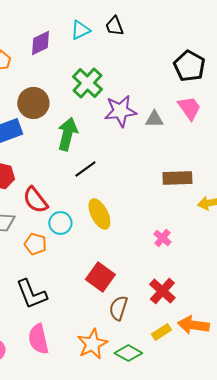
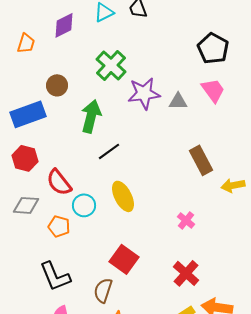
brown circle: (33, 103) -> (57, 85), size x0.7
brown rectangle: (177, 178) -> (201, 160), turned 64
brown semicircle: (118, 308) -> (103, 290), moved

